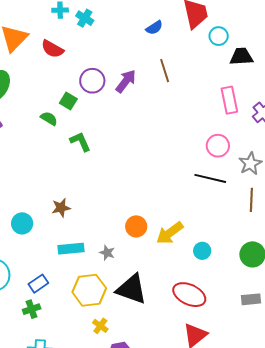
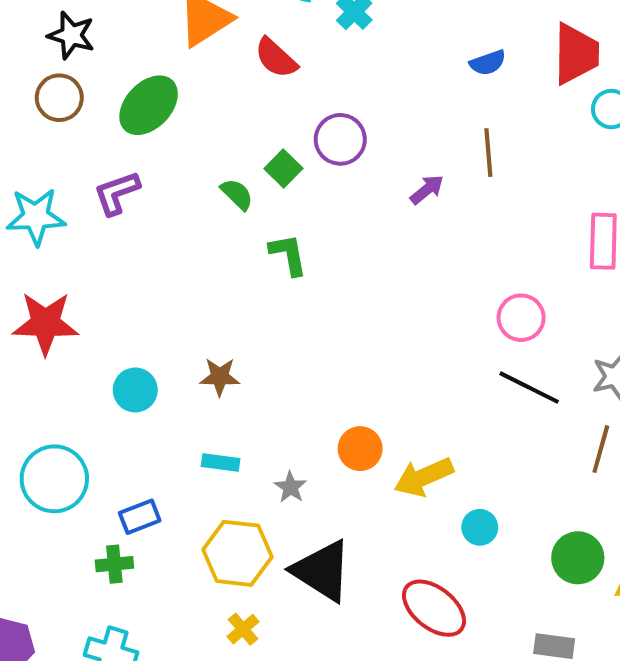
purple arrow: (126, 81) -> (427, 190), moved, size x0.7
pink circle: (218, 146) -> (521, 318), moved
cyan rectangle: (71, 249) -> (221, 463), size x0.7

